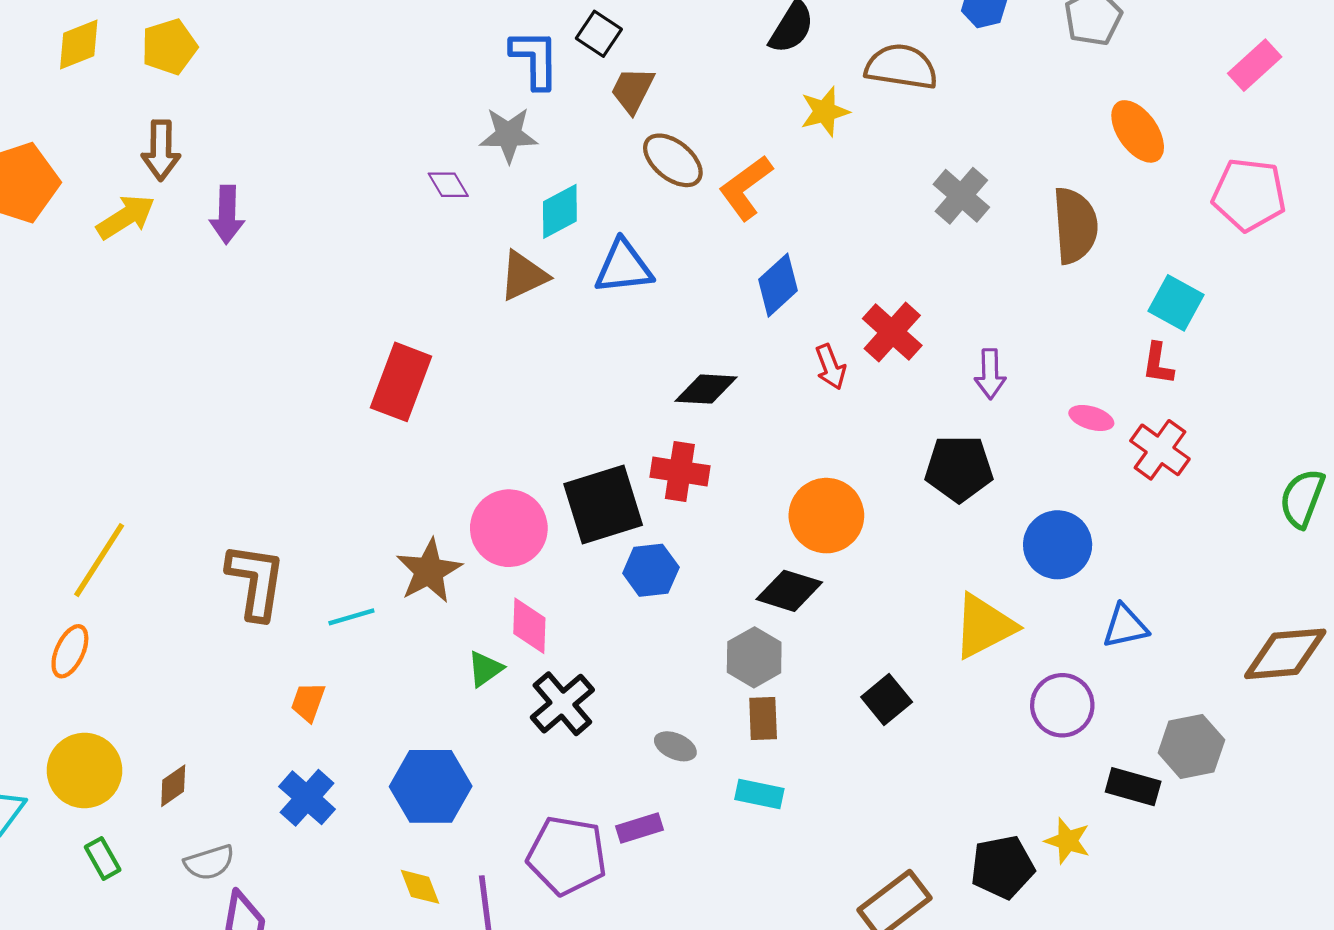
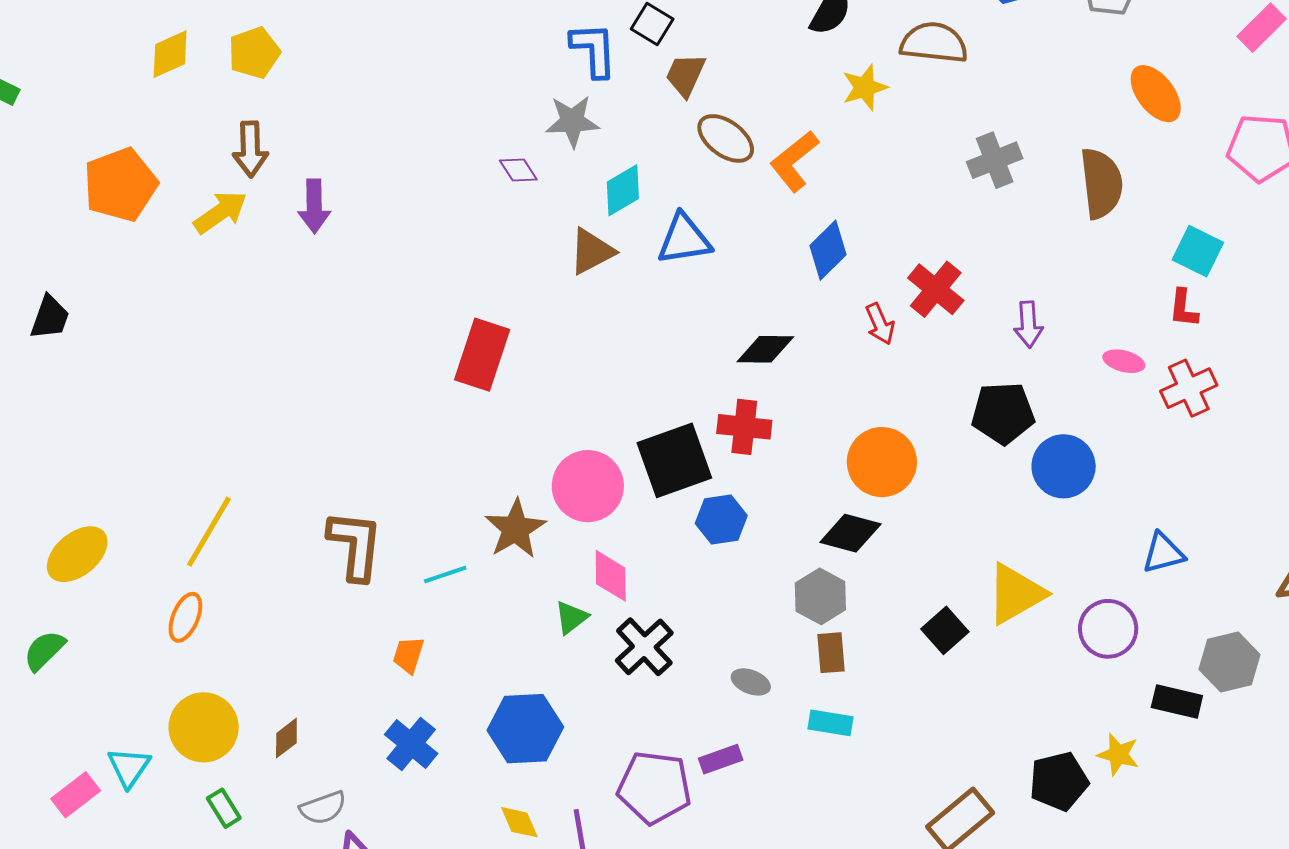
gray cross: (961, 196) -> (995, 160), turned 30
red cross: (1160, 450) -> (1189, 388), turned 32
blue circle: (1058, 545) -> (1064, 466), moved
yellow triangle: (984, 626) -> (1016, 594), moved

